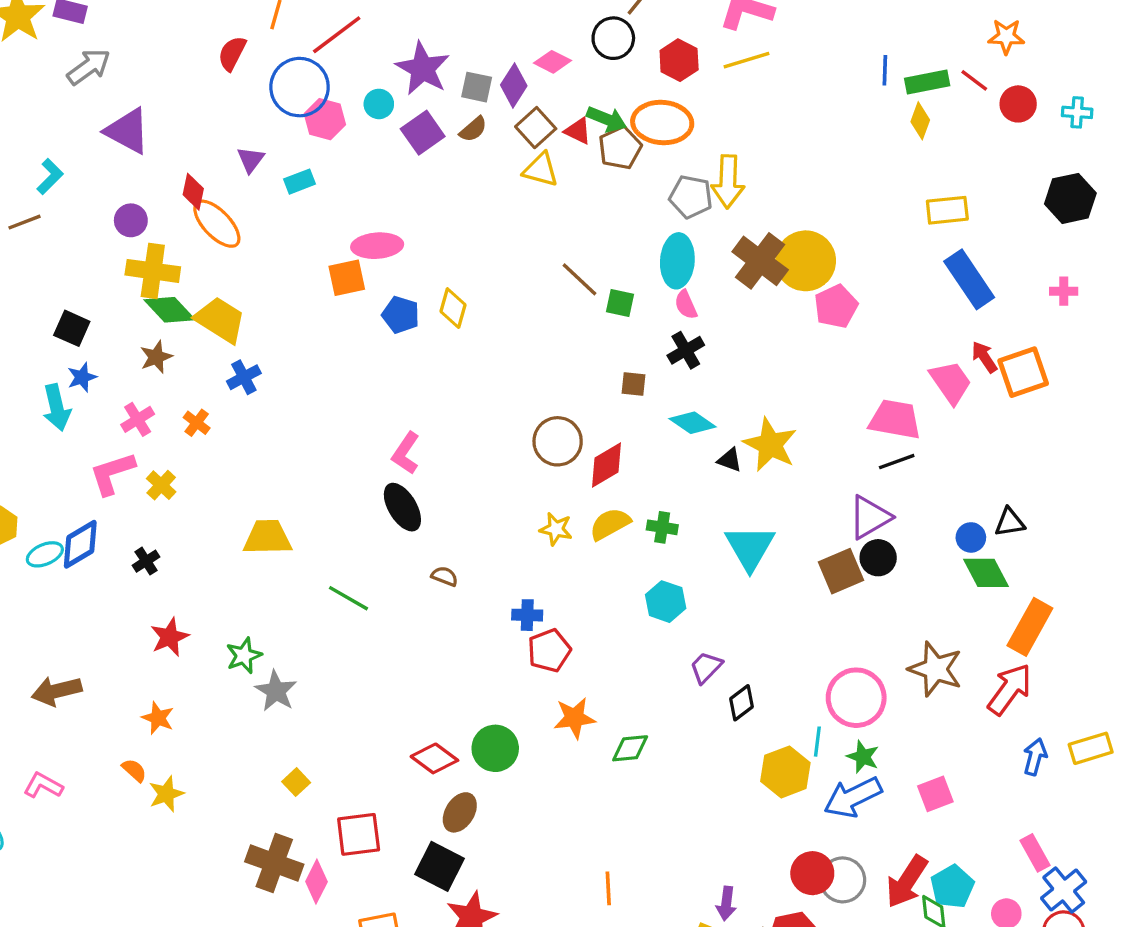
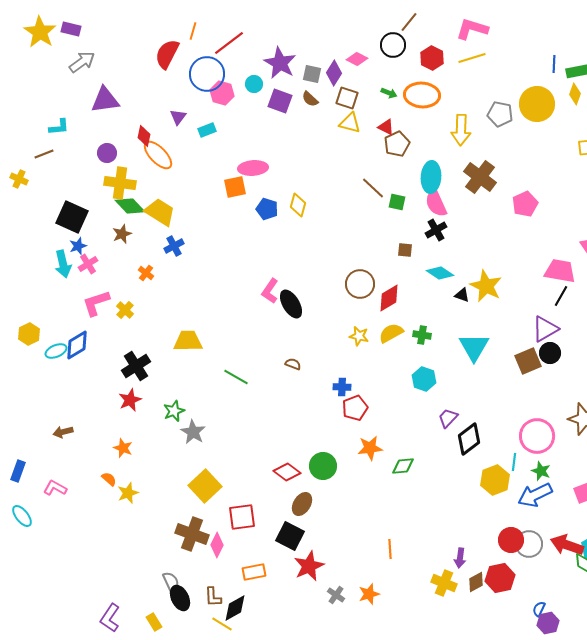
red semicircle: (232, 53) -> (167, 54), size x1.4
green arrow: (607, 119) -> (389, 93), size x0.7
brown square: (536, 128) -> (347, 98), turned -30
brown semicircle: (473, 129) -> (310, 99), turned 84
purple triangle: (127, 131) -> (105, 100), turned -36
red triangle: (578, 131) -> (386, 127), moved
purple square: (423, 133) -> (280, 101), turned -35
brown pentagon: (620, 148) -> (397, 144), moved
cyan L-shape: (50, 176) -> (59, 127), turned 40
gray pentagon: (691, 197) -> (500, 114), moved
yellow circle: (806, 261) -> (537, 104), moved
pink semicircle: (686, 305) -> (436, 203), size x1.6
black square: (72, 328) -> (72, 217), size x1.5
pink cross: (138, 419) -> (88, 264), moved
black line: (897, 462) -> (561, 296), turned -40
black ellipse: (402, 507) -> (291, 304), moved
black cross: (146, 561) -> (136, 366), moved, size x1.8
brown arrow: (57, 691) -> (63, 432), size x0.7
black diamond: (741, 703) -> (469, 439), size x1.5
yellow square: (296, 782) -> (205, 486), size x2.0
red arrow: (907, 882) -> (567, 545), turned 76

